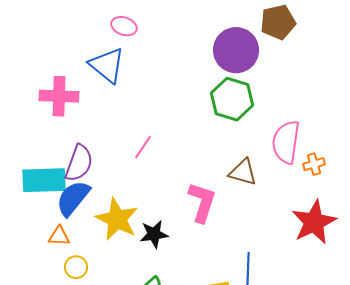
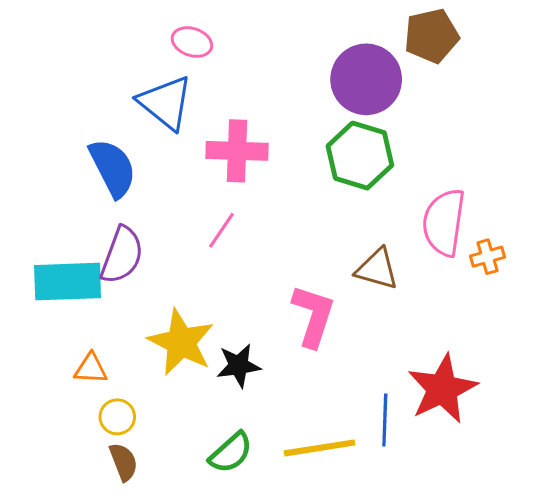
pink cross: (59, 96) -> (237, 151), moved
blue semicircle: (73, 198) -> (113, 168), moved, turned 114
red star: (314, 222) -> (442, 389), moved

